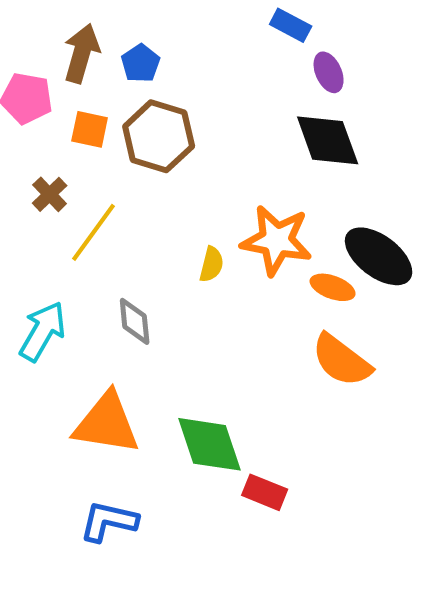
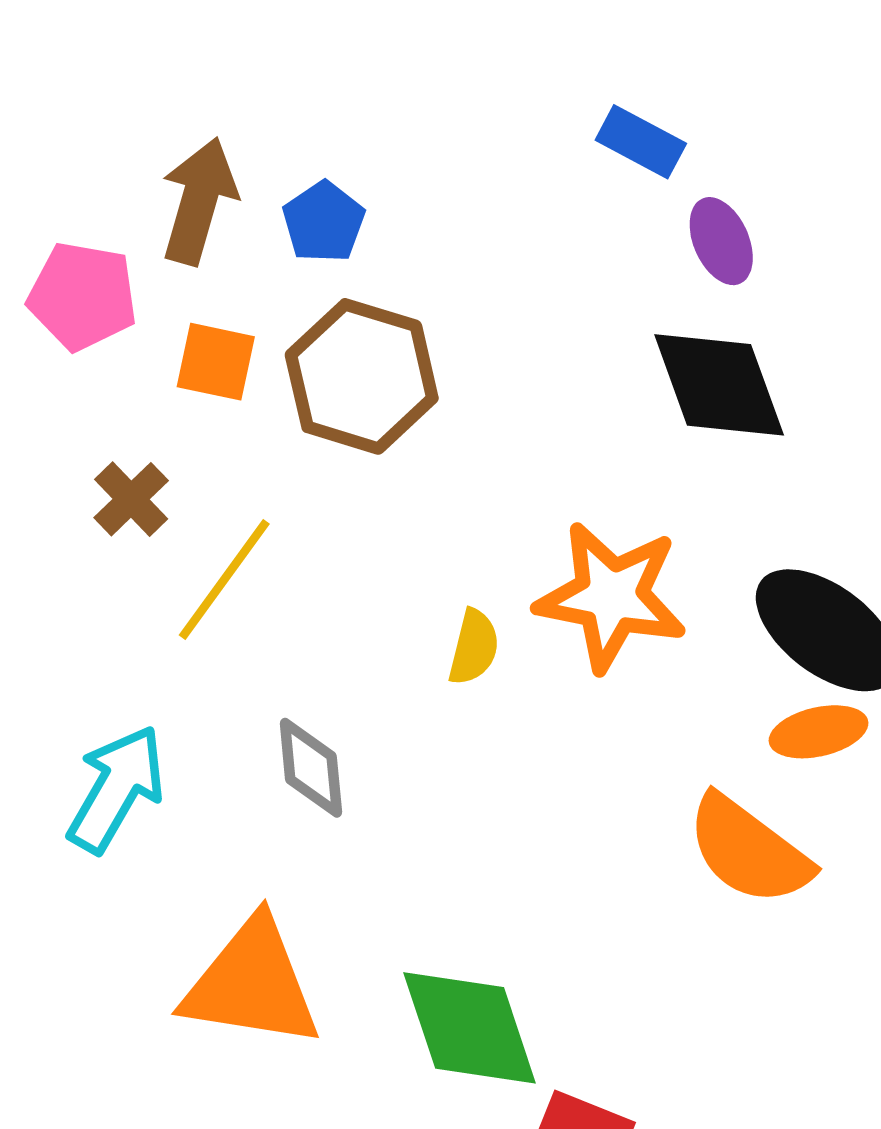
orange ellipse: (333, 287) -> (819, 732), moved, turned -33

